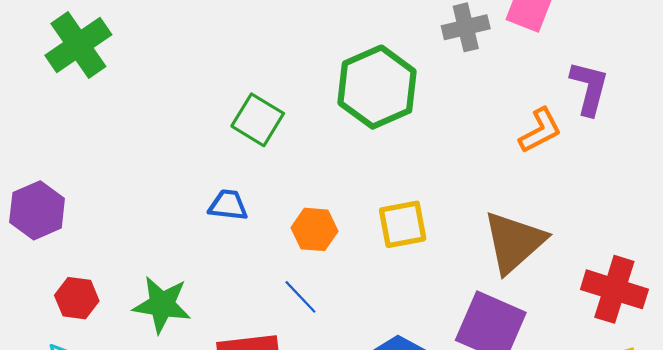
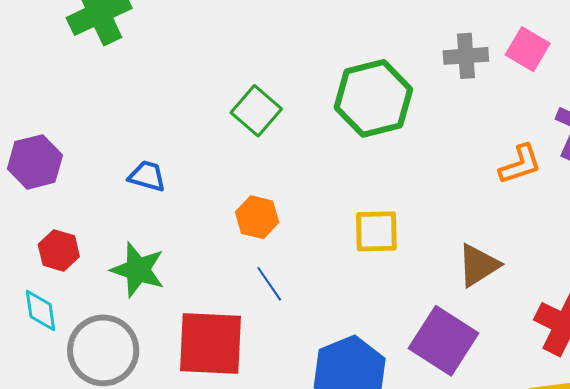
blue trapezoid: (228, 205) -> (147, 176), moved
orange hexagon: (314, 229) -> (257, 217), moved
brown triangle: (514, 242) -> (478, 265), size x0.7

